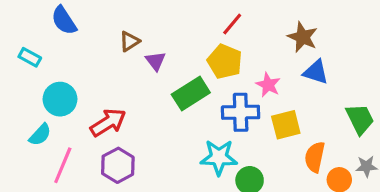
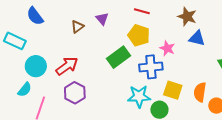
red line: (232, 24) -> (142, 11), turned 70
cyan rectangle: (30, 57) -> (15, 41), size x1.5
purple triangle: (156, 61) -> (102, 19), moved
red arrow: (108, 123) -> (67, 66), moved
yellow square: (286, 125) -> (173, 90), moved, turned 36
purple hexagon: (118, 165) -> (75, 93), moved

